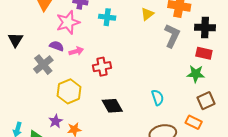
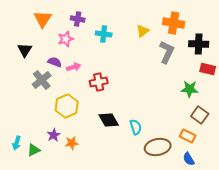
pink star: (68, 22) -> (66, 39), size x0.7
black triangle: (15, 40) -> (25, 50), moved
red rectangle: (204, 53) -> (208, 69), moved
cyan semicircle: (158, 98) -> (136, 127), moved
brown square: (206, 101) -> (200, 115), turned -30

